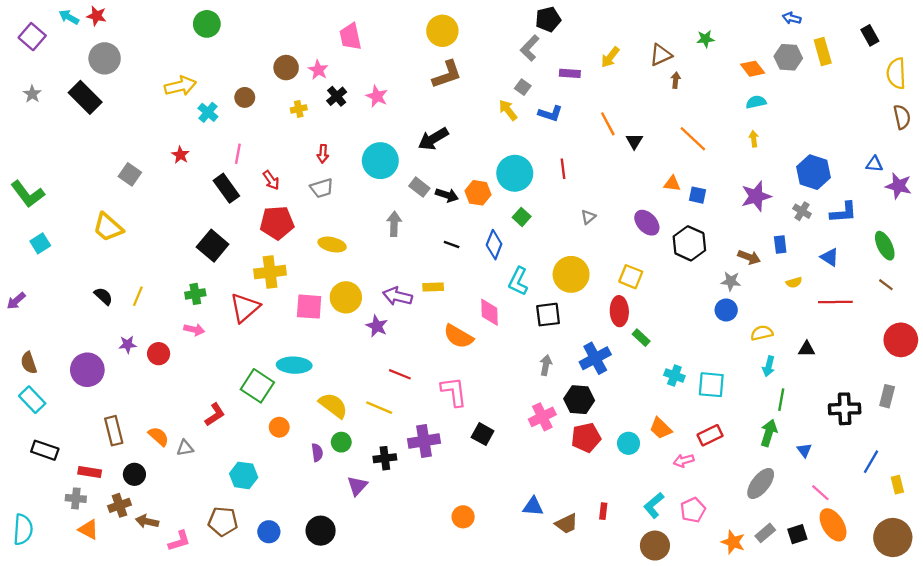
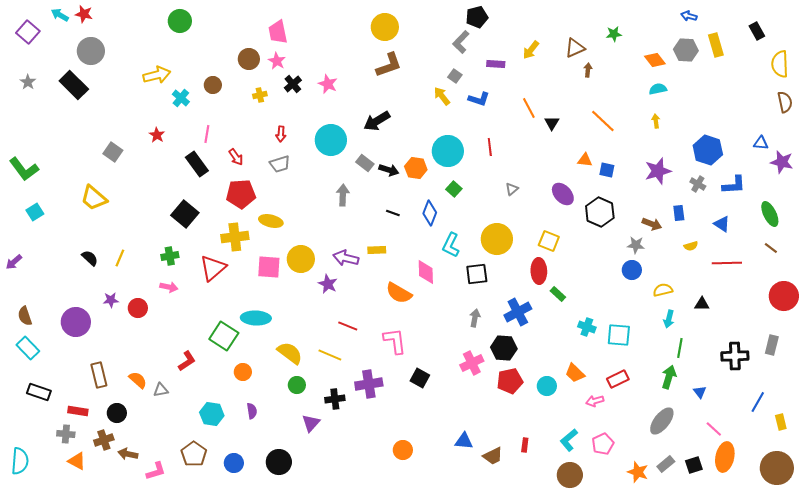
pink trapezoid: (350, 37) -> (278, 32), moved
yellow ellipse: (332, 245) -> (271, 221), moved
purple semicircle: (317, 452) -> (252, 411), moved
brown pentagon: (223, 521) -> (194, 454), turned 30
orange ellipse: (833, 525) -> (725, 457), turned 44

